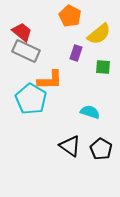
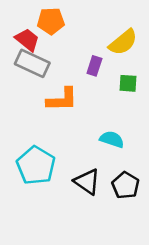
orange pentagon: (70, 16) -> (51, 21), moved, turned -30
cyan pentagon: (31, 99) -> (36, 165), moved

